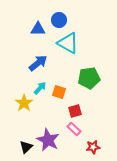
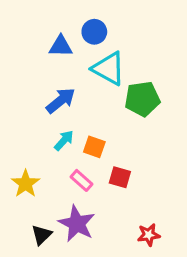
green pentagon: (89, 78) -> (142, 99), moved
yellow star: (24, 103) -> (26, 184), moved
red square: (75, 111) -> (120, 177), turned 32
pink rectangle: (74, 129) -> (82, 180), moved

